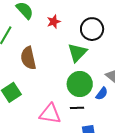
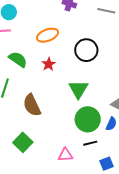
black circle: (92, 29) -> (86, 50), moved
pink triangle: (50, 114) -> (65, 155), size x0.7

